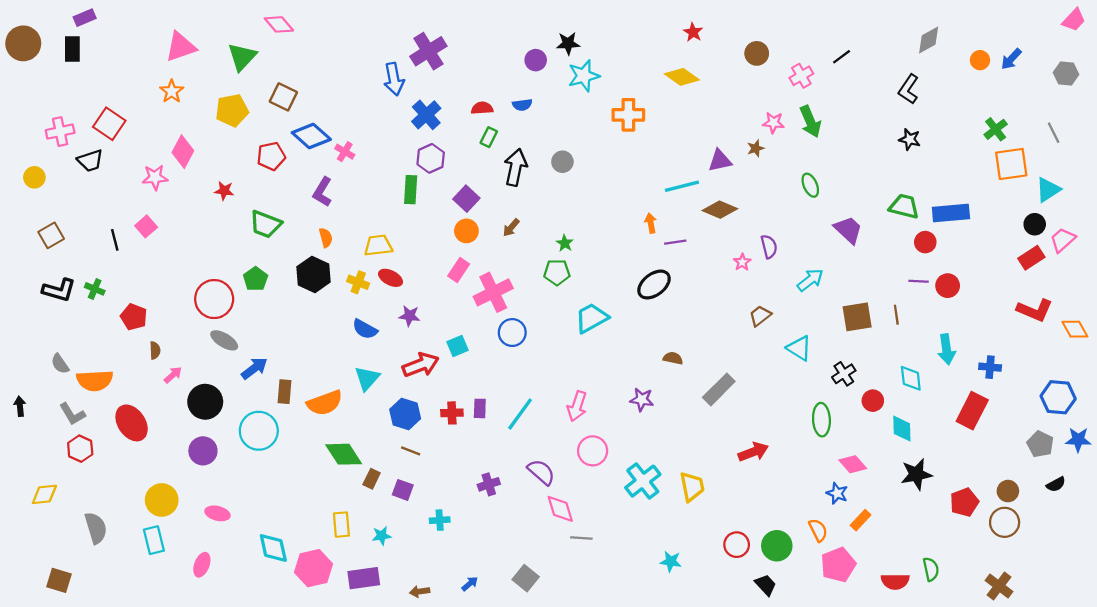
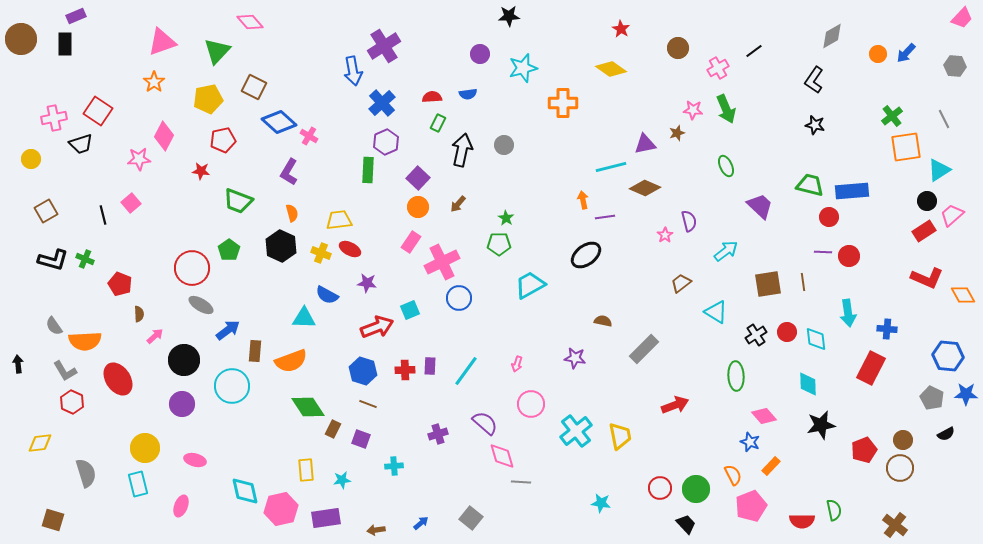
black star: (568, 43) -> (509, 16), moved
red pentagon: (271, 156) -> (223, 140), moved
cyan triangle: (367, 378) -> (304, 318), moved, turned 50
red circle: (873, 401) -> (787, 332), moved
pink arrow: (577, 406) -> (517, 364), size x0.6

